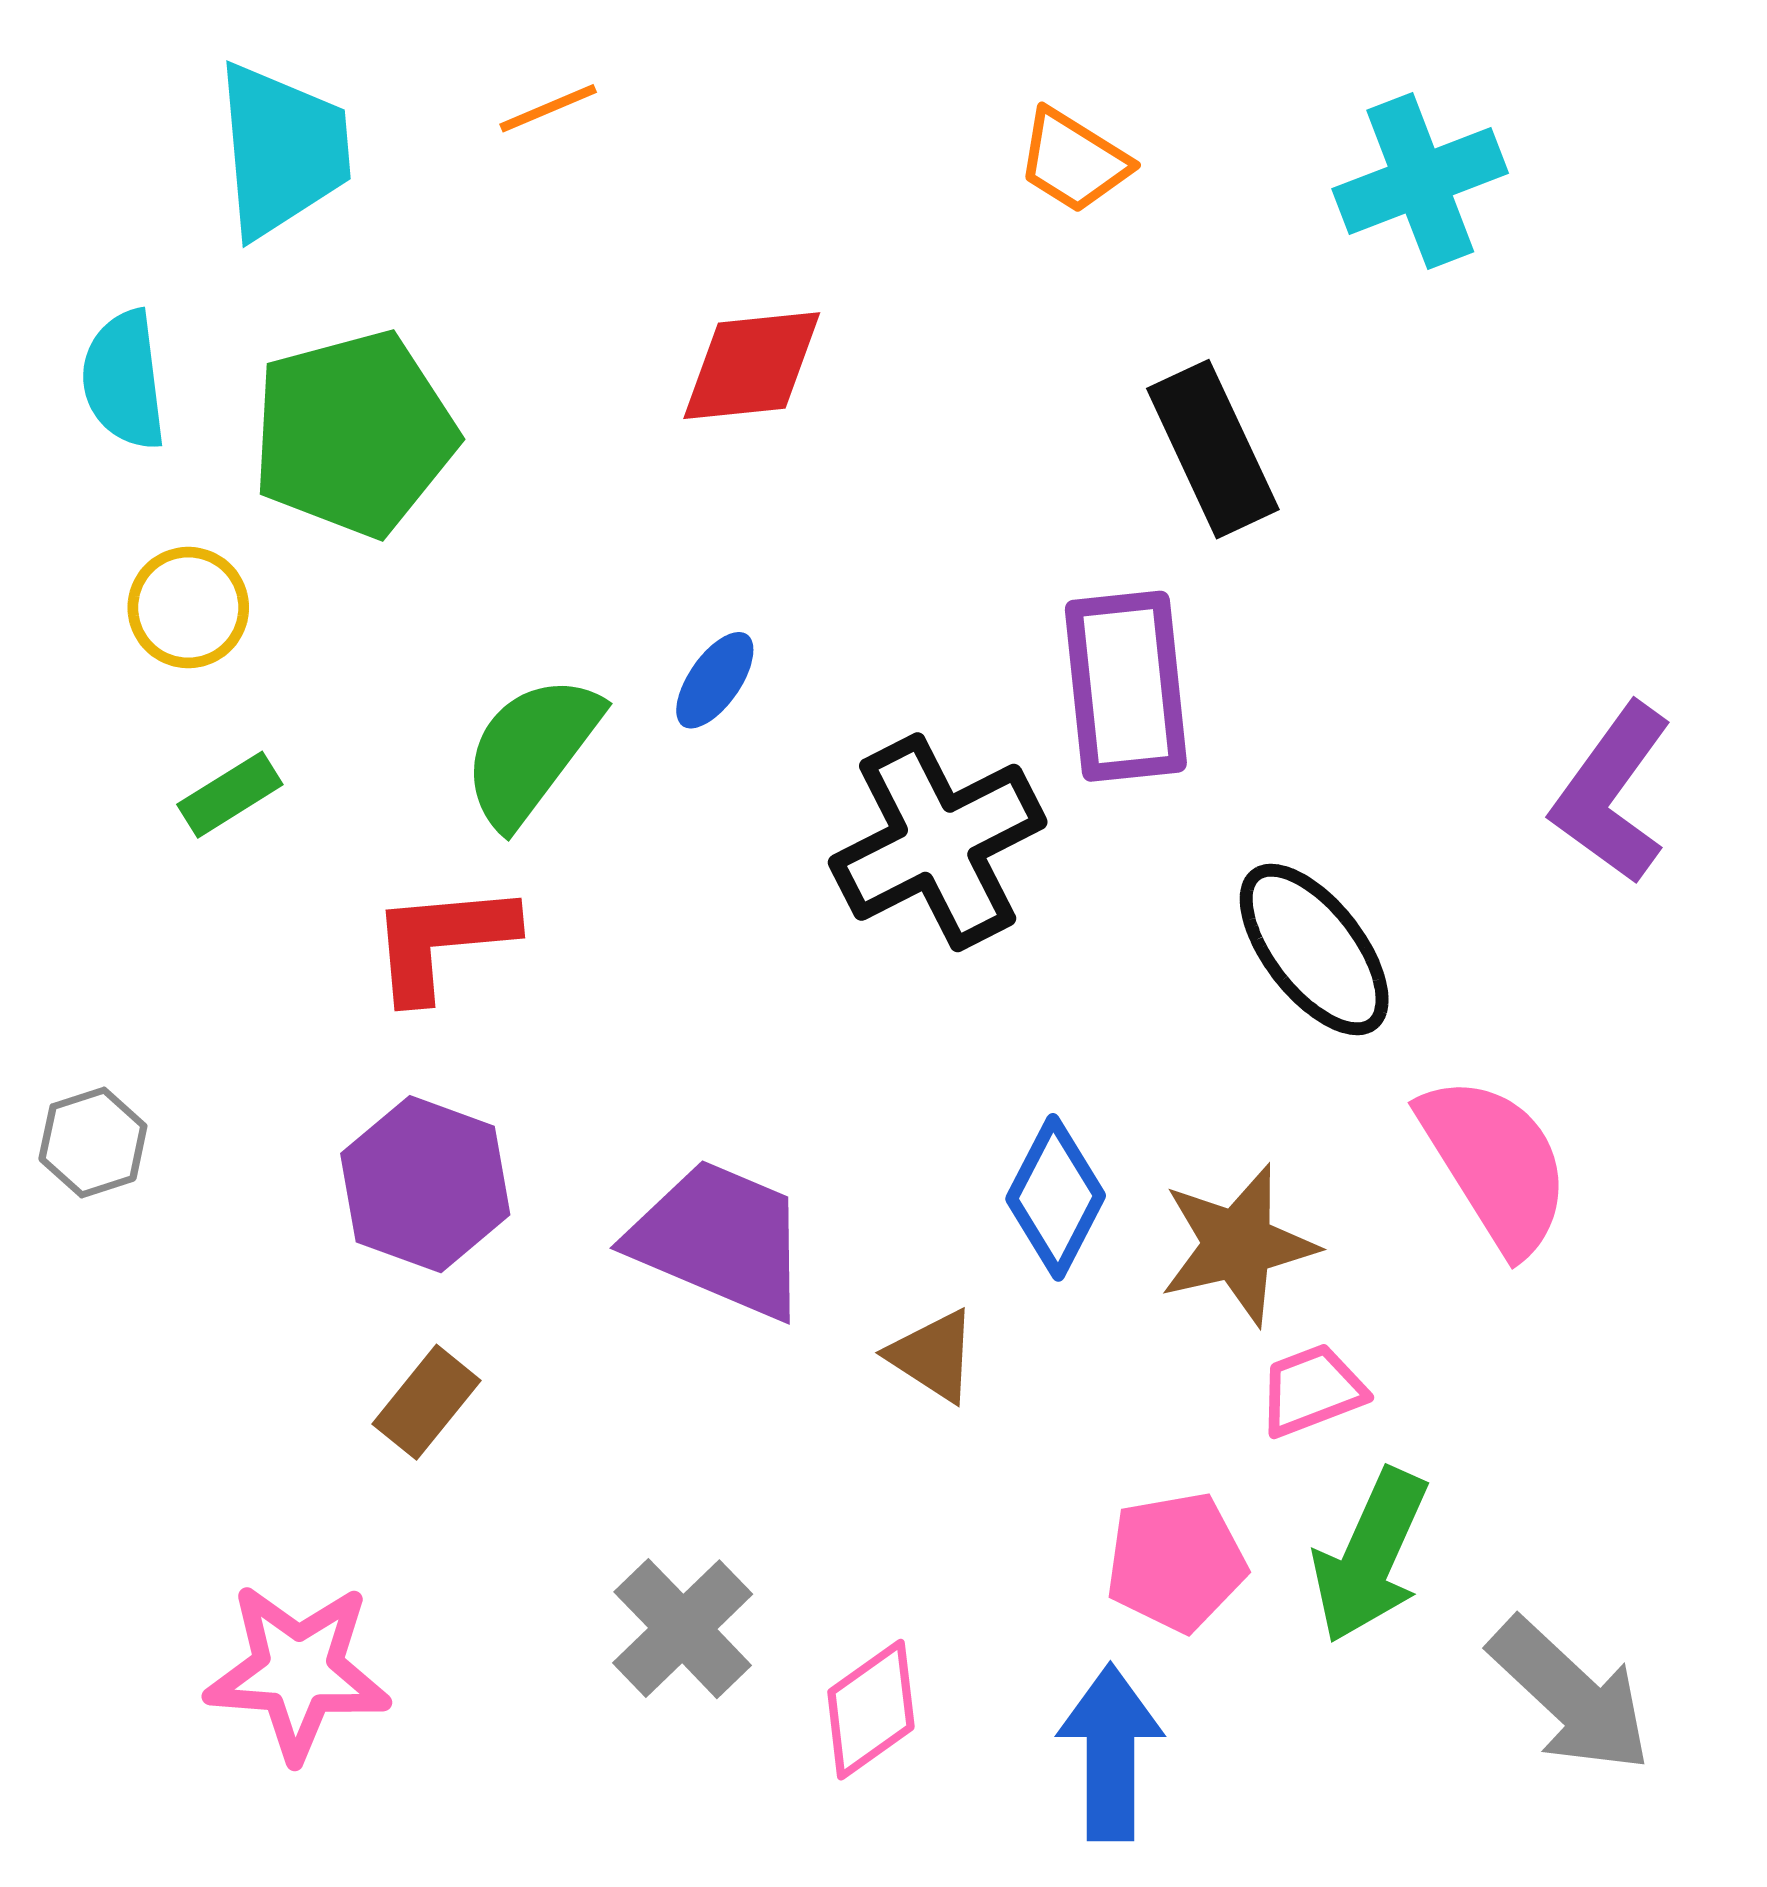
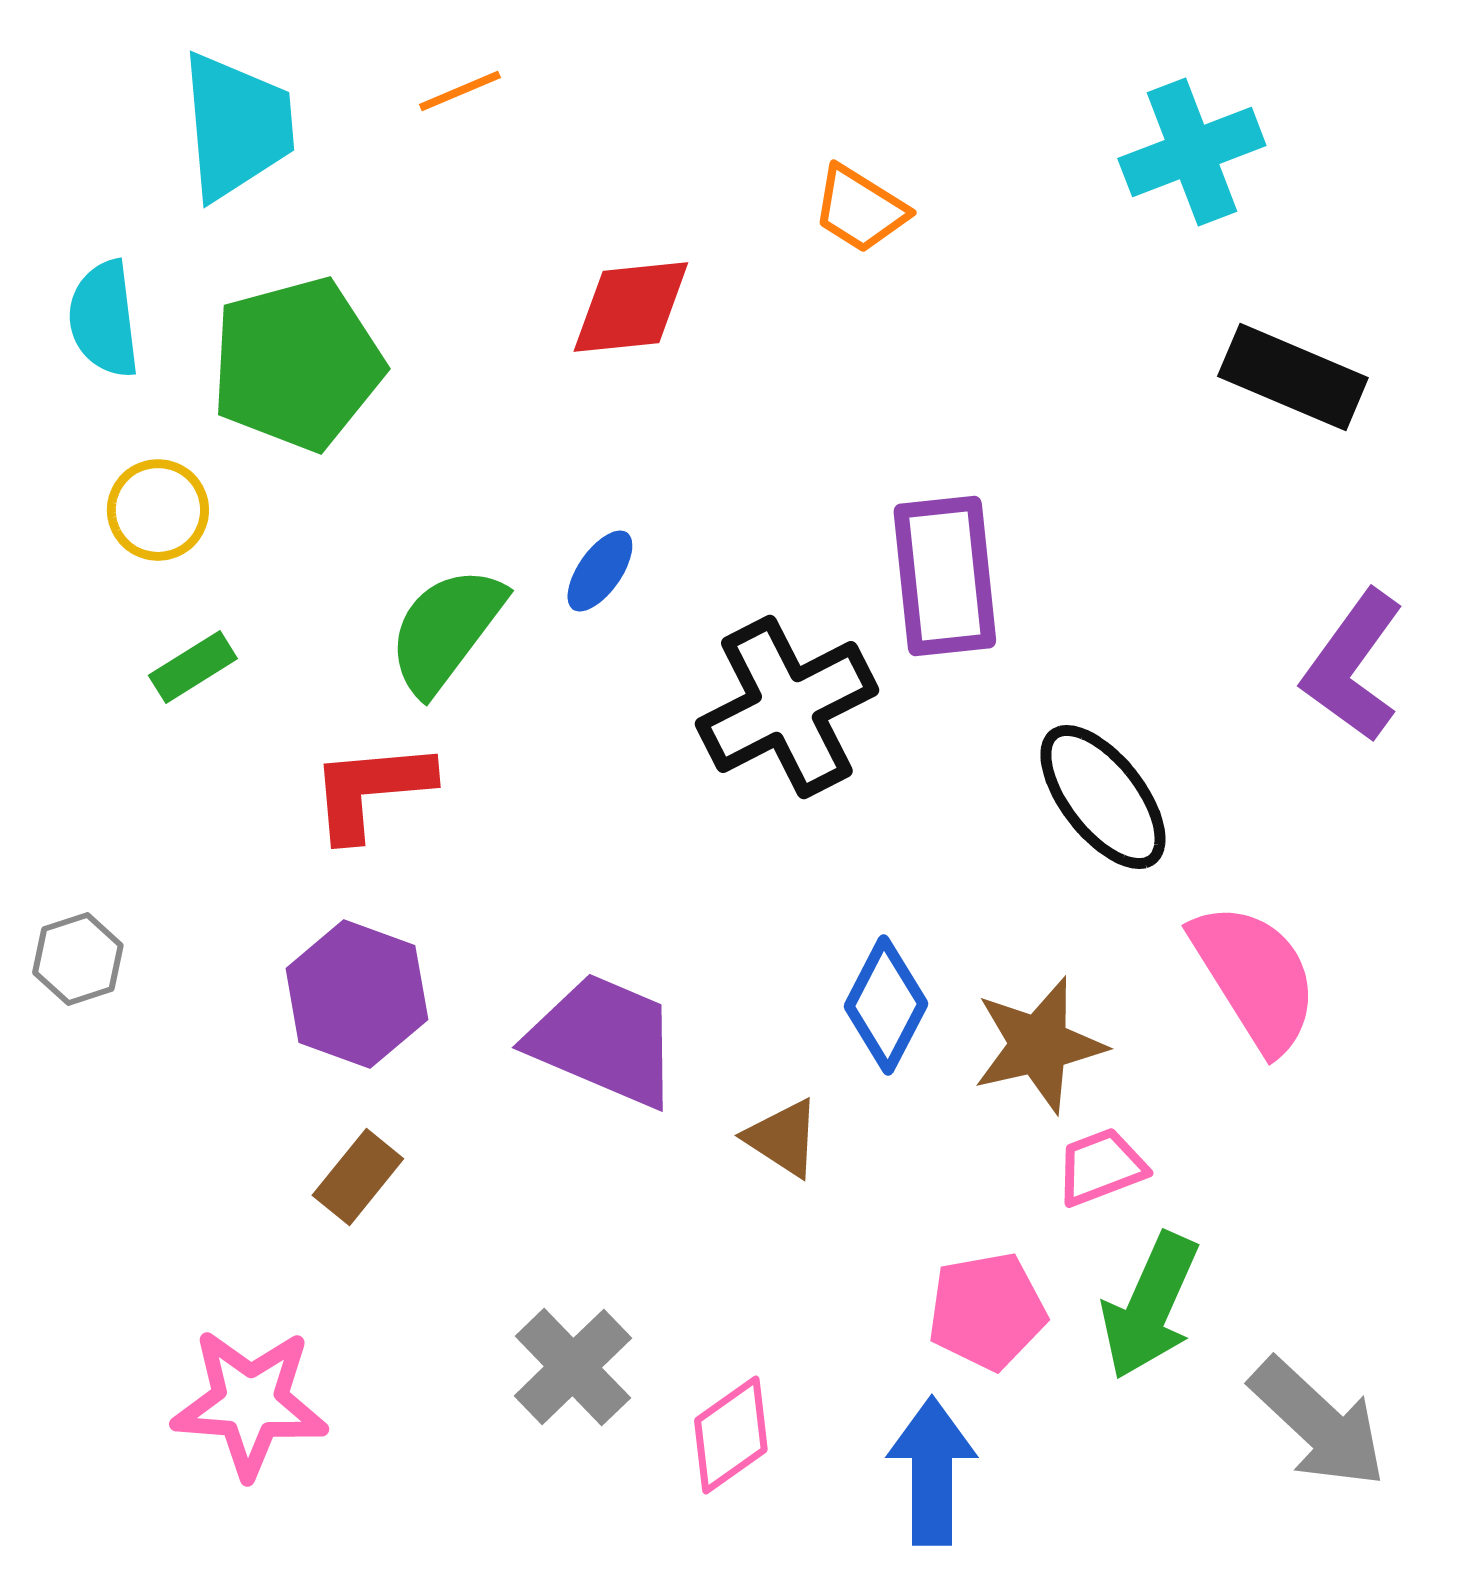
orange trapezoid: (1073, 161) -> (860, 209), moved
black rectangle: (1213, 449) -> (1293, 377), moved, turned -42

